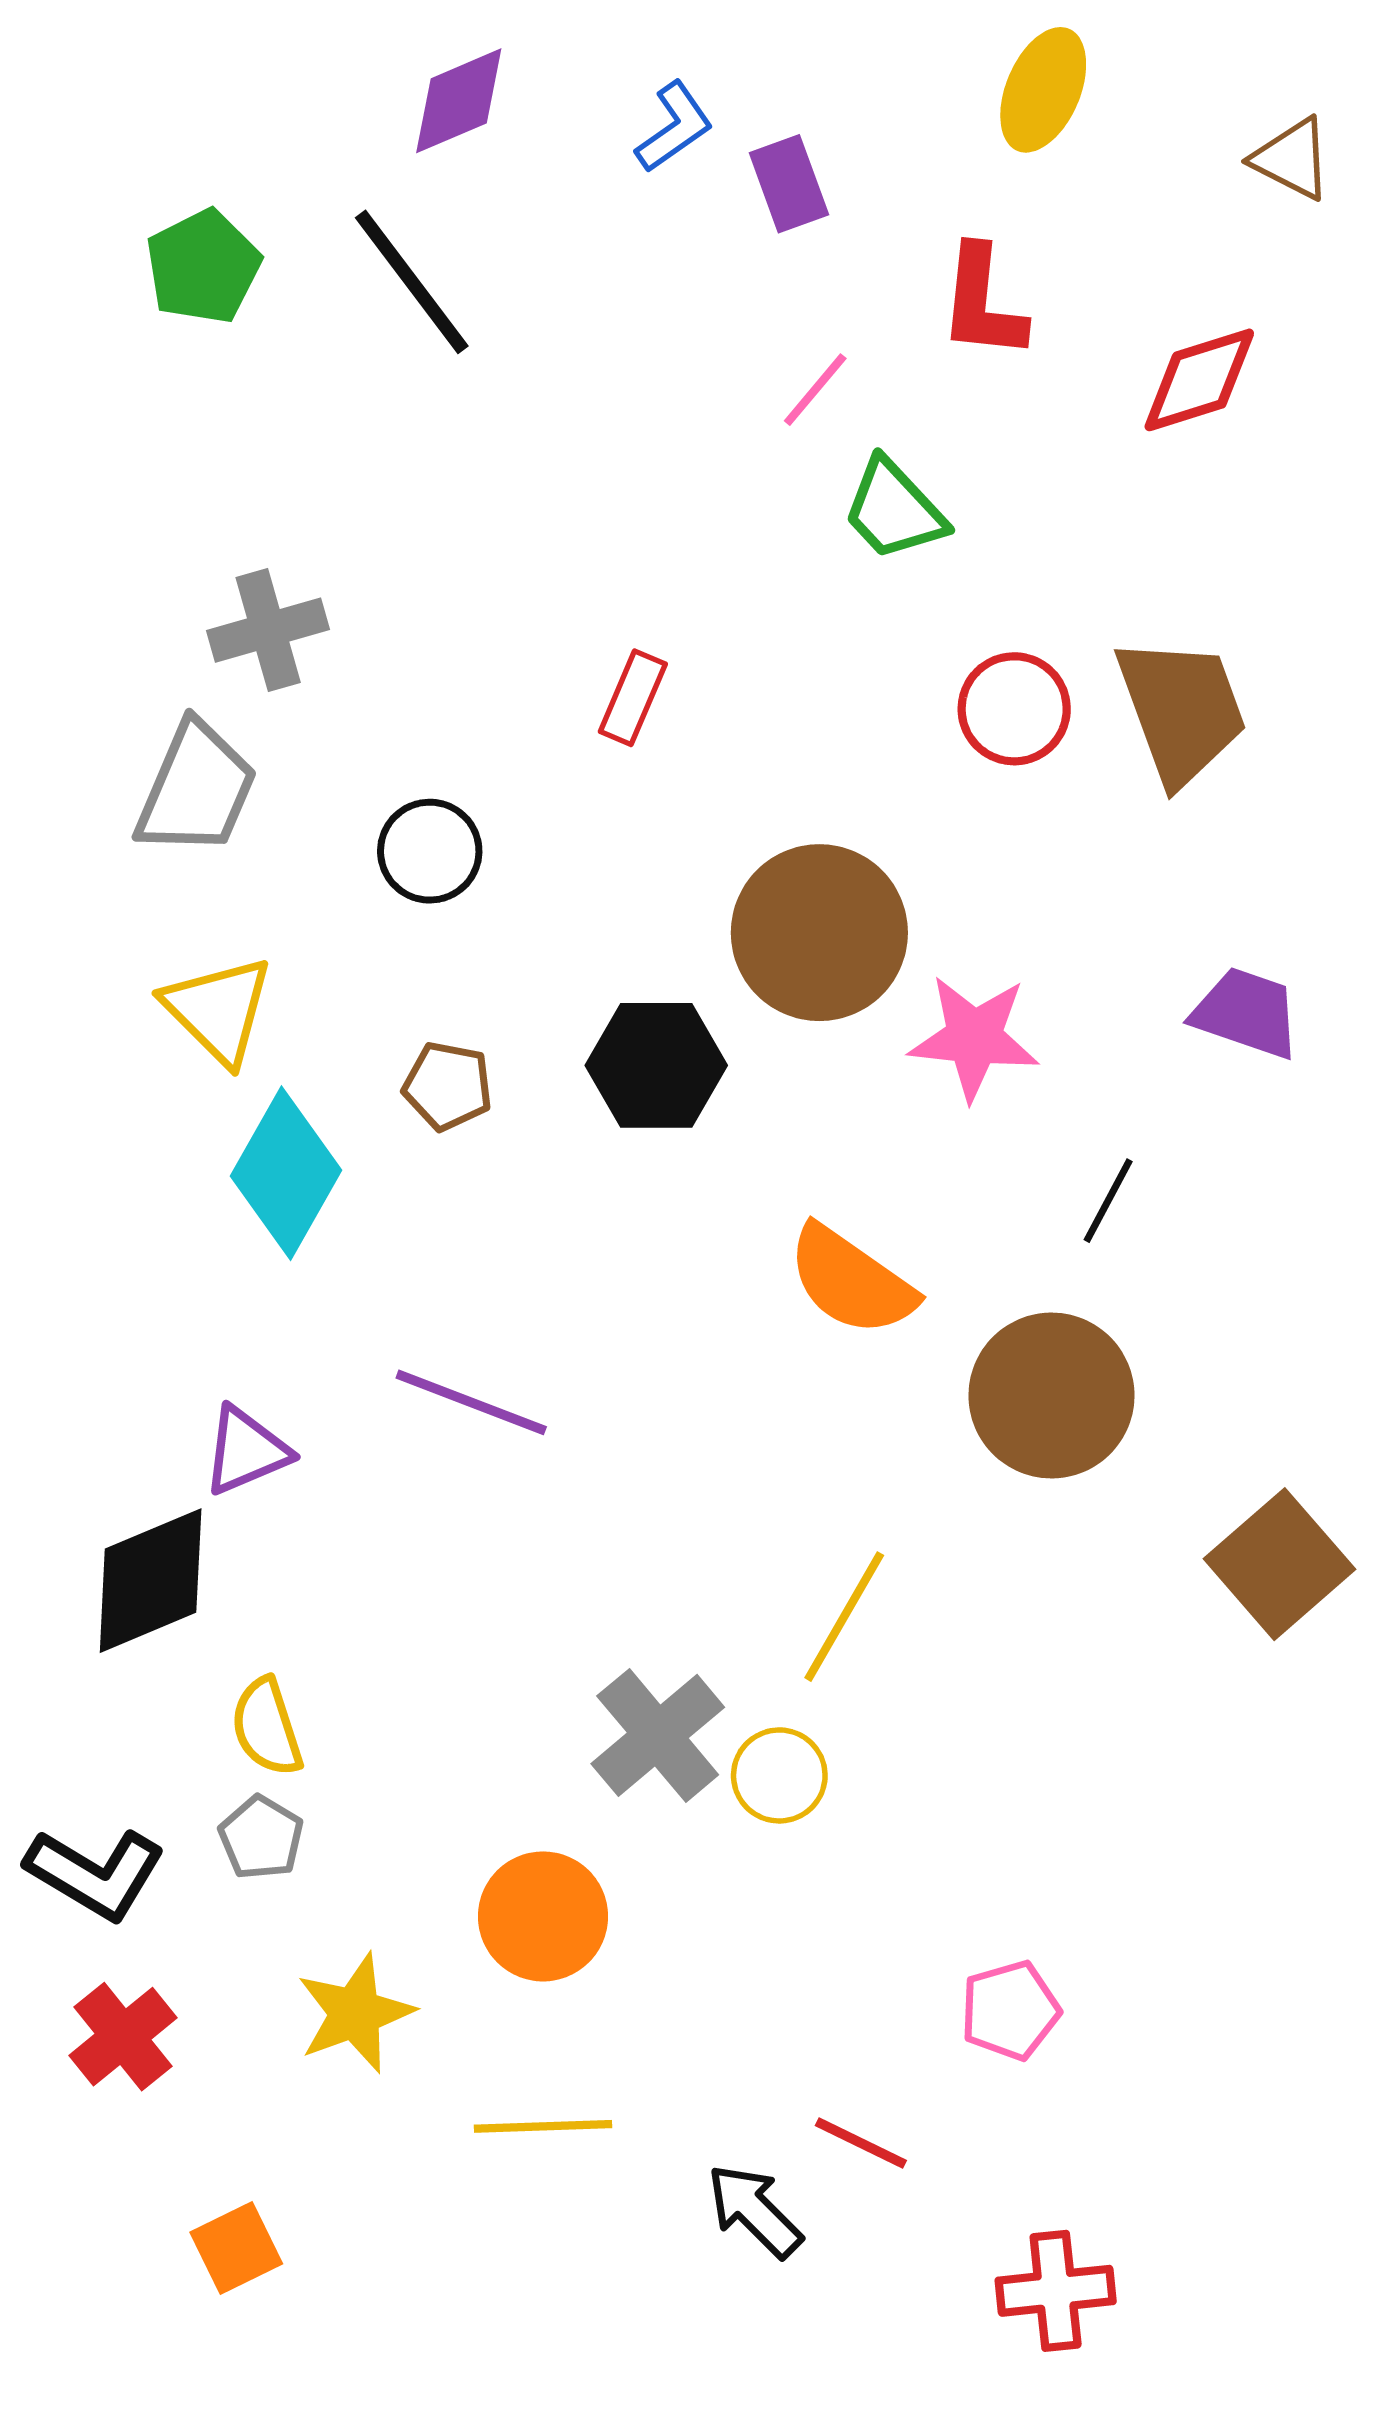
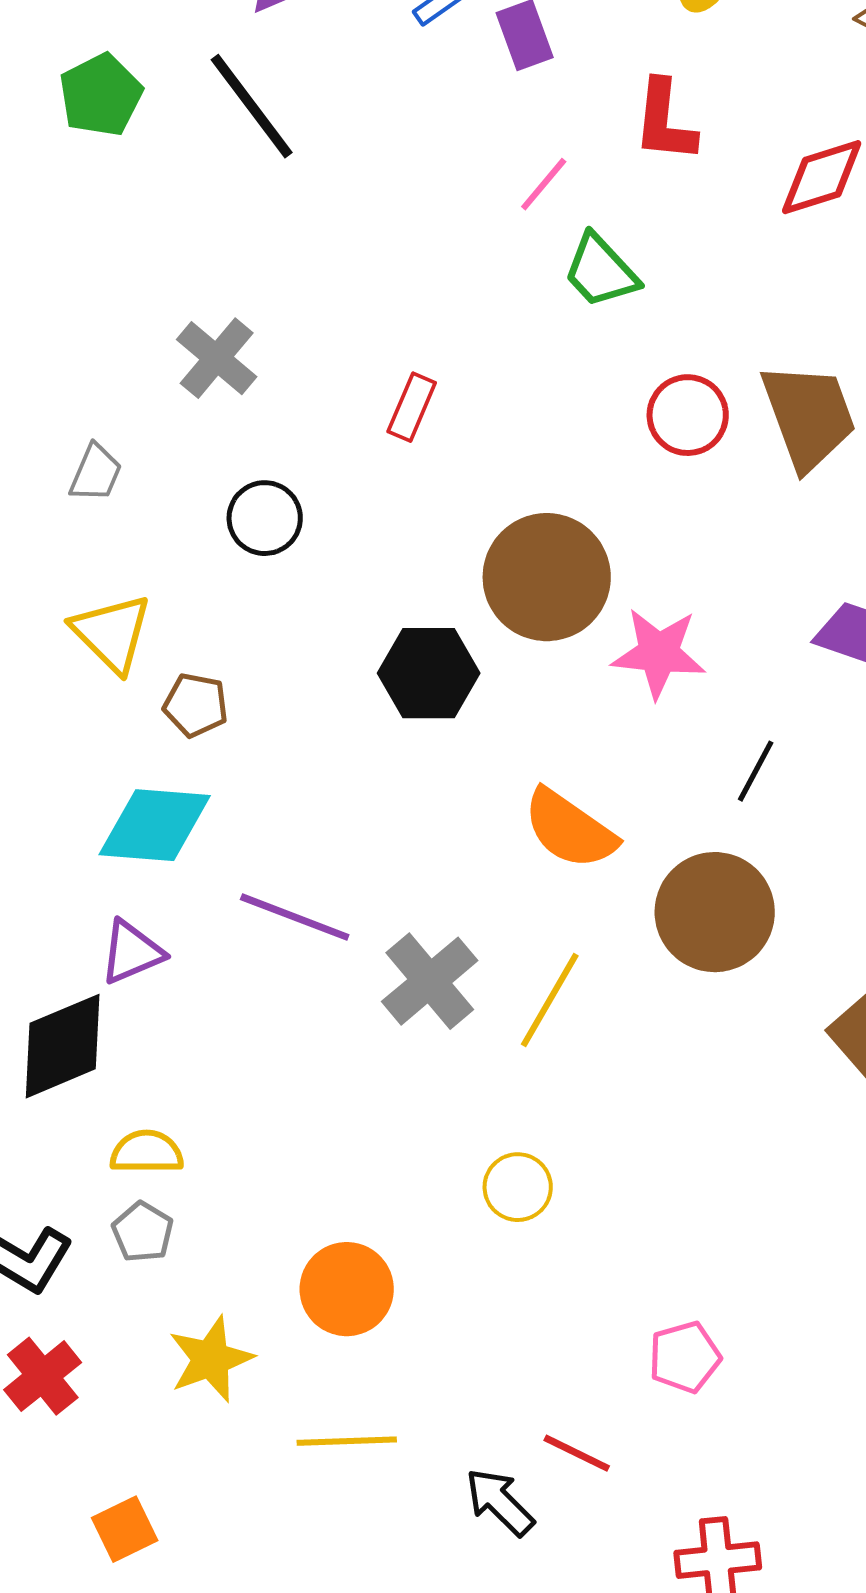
gray cross: (268, 630) -> (217, 358), moved, turned -34
gray trapezoid: (196, 789) -> (96, 473), size x0.6
brown pentagon: (448, 1086) -> (196, 705), moved
cyan diamond: (286, 1173) -> (155, 825), moved, turned 65
yellow line: (844, 1617) -> (550, 1000), moved
yellow semicircle: (267, 1727) -> (147, 1152), turned 108
gray cross: (658, 1735) -> (430, 981), moved

